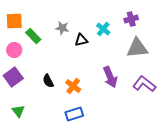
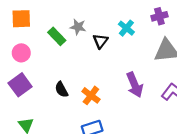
green rectangle: (33, 36) -> (57, 36), moved
black triangle: (81, 40) -> (100, 41), turned -40

